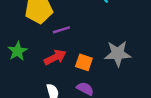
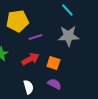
gray star: (118, 54) -> (68, 36), moved

